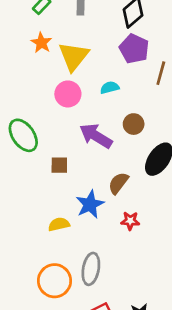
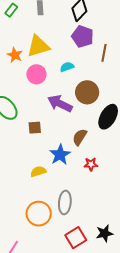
orange star: (41, 43) -> (15, 55), moved
yellow triangle: (74, 56) -> (38, 46), turned 40
brown circle: (134, 124) -> (87, 92), size x1.5

